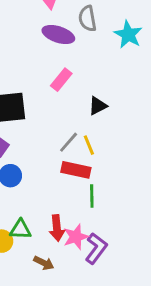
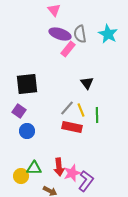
gray semicircle: (87, 19) -> (80, 34), moved
pink rectangle: (61, 80) -> (68, 49), moved
black triangle: (98, 106) -> (87, 83), turned -40
green line: (92, 196) -> (97, 115), moved

